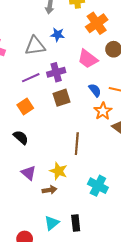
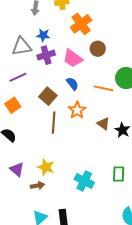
purple cross: (56, 72) -> (46, 55), moved
blue semicircle: (95, 90) -> (72, 84), moved
brown square: (62, 98) -> (48, 96), turned -30
orange star: (103, 111) -> (77, 110), moved
brown line: (77, 144) -> (54, 123), moved

